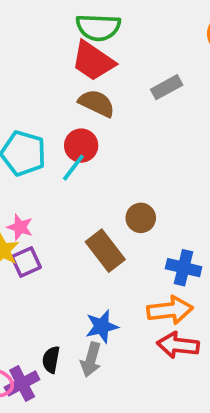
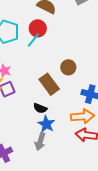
blue star: (102, 326) -> (46, 124), turned -30
black semicircle: (51, 360) -> (40, 108), moved, turned -80

